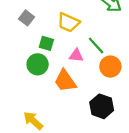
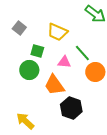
black hexagon: (102, 106) -> (71, 108), moved

